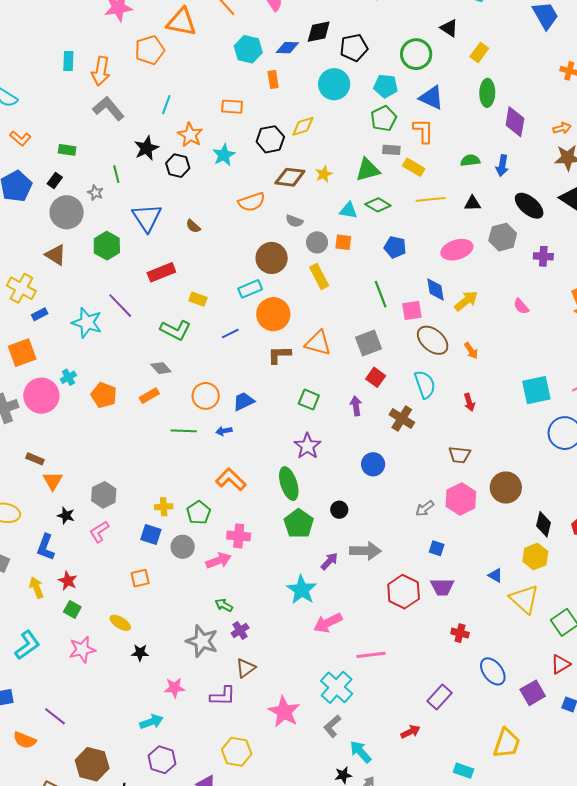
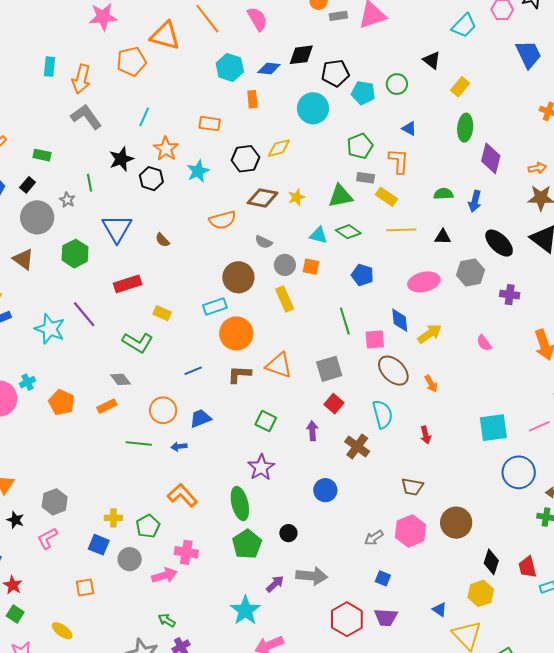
green circle: (416, 54) -> (397, 84), size x0.7
cyan pentagon: (386, 86) -> (363, 93), moved
blue triangle: (431, 98) -> (409, 128), size x0.6
blue line: (230, 333) -> (193, 371), moved

